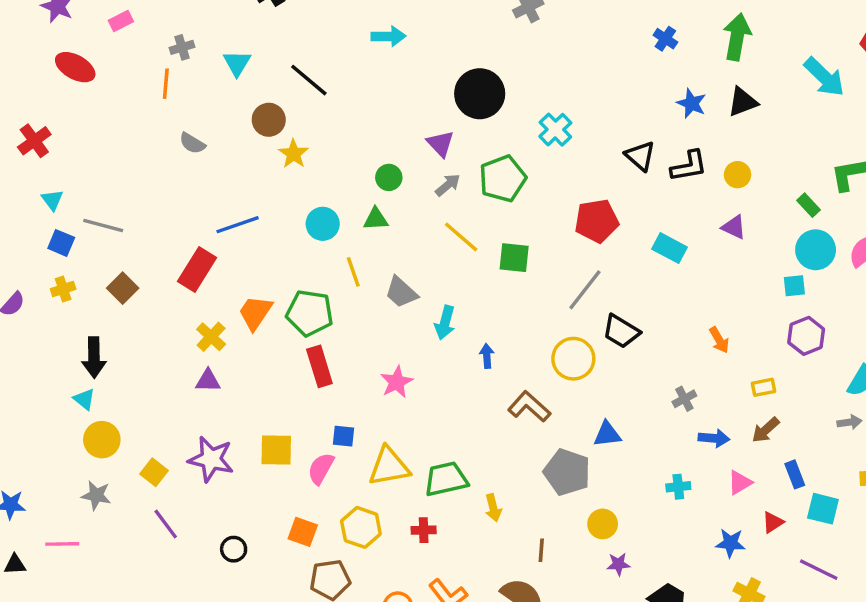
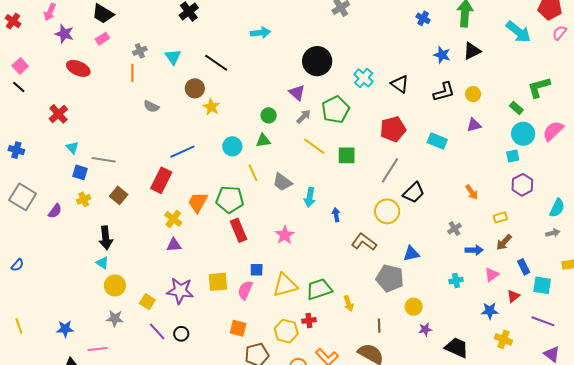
black triangle: (640, 156) -> (400, 84), moved
purple triangle: (734, 227) -> (474, 125), turned -35
black trapezoid: (621, 331) -> (414, 193), turned -70
yellow hexagon: (361, 527) -> (286, 331), moved
black circle: (234, 549) -> (181, 334), moved

